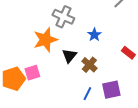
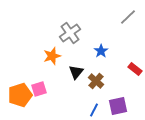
gray cross: (63, 17) -> (70, 33), turned 30
orange star: (45, 40) -> (52, 56), size x0.7

